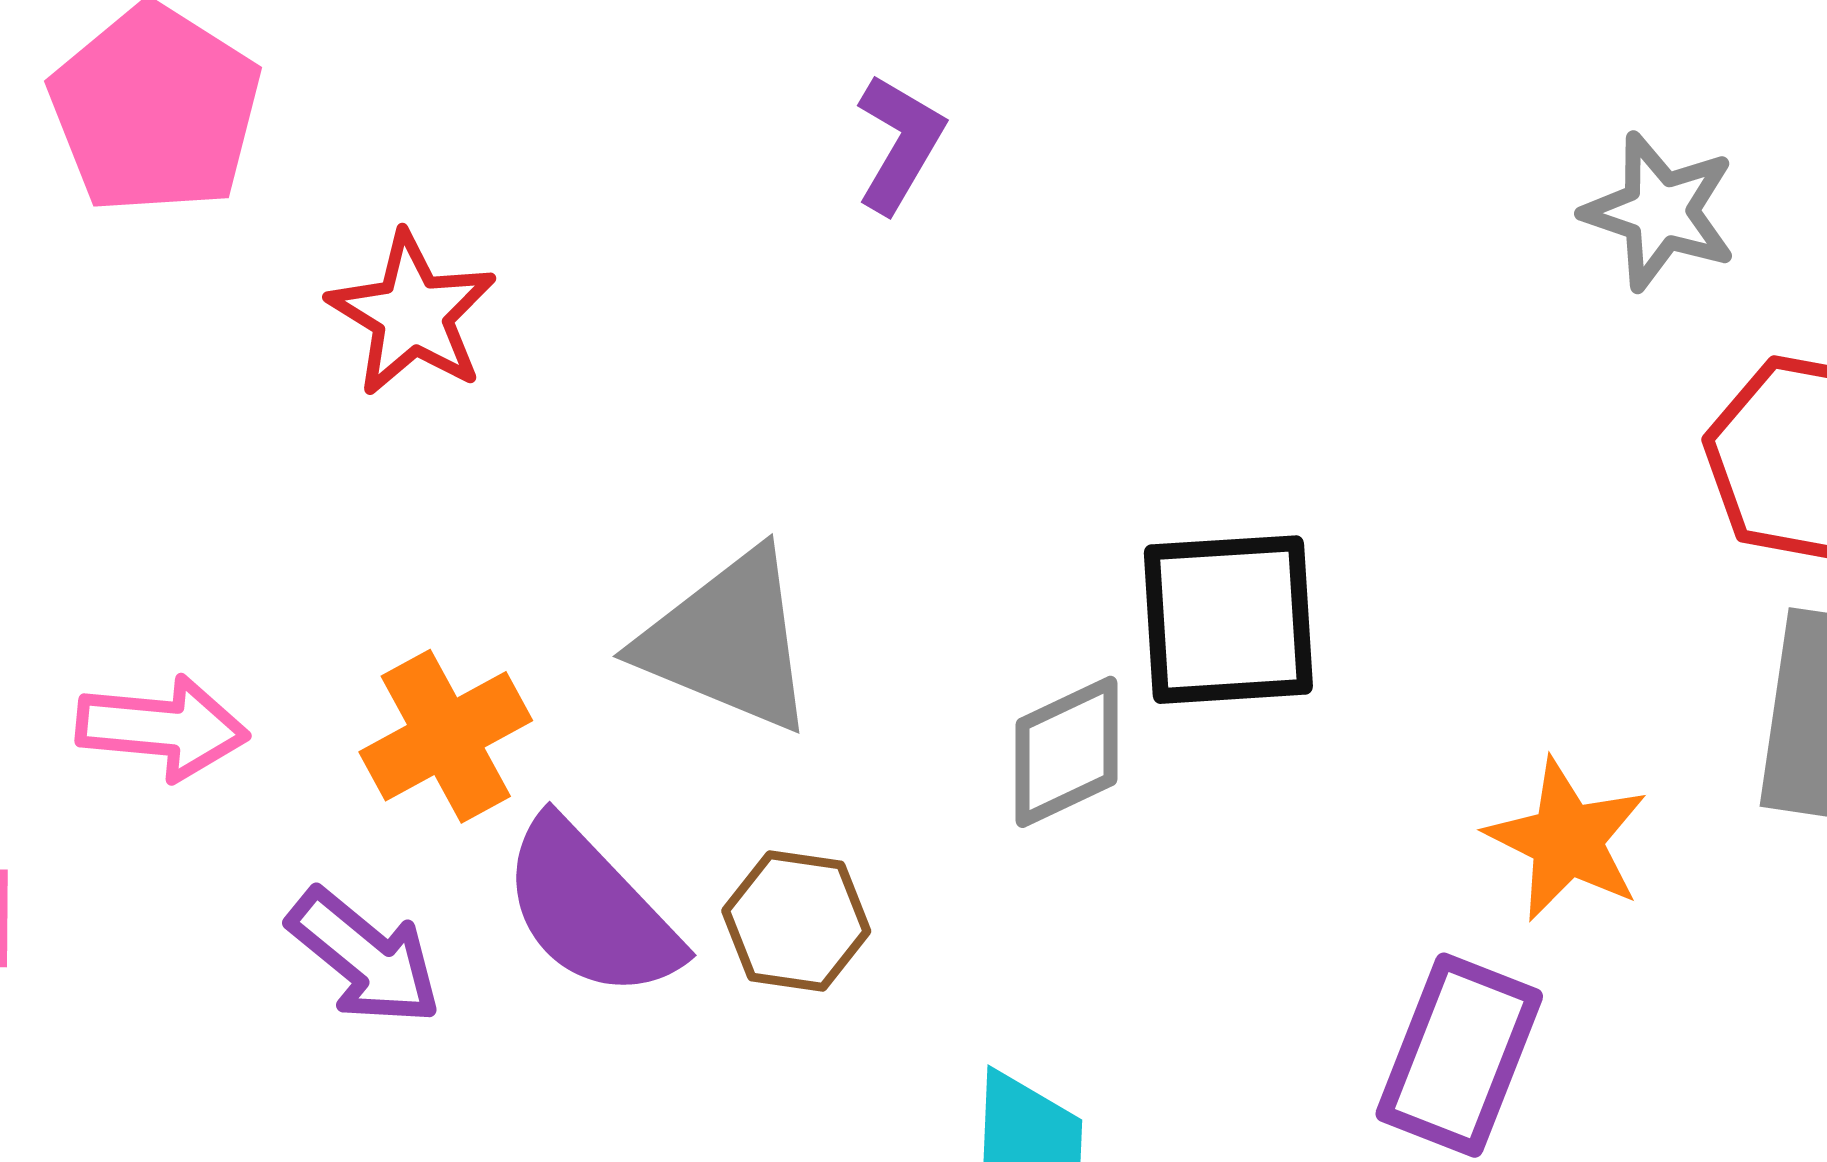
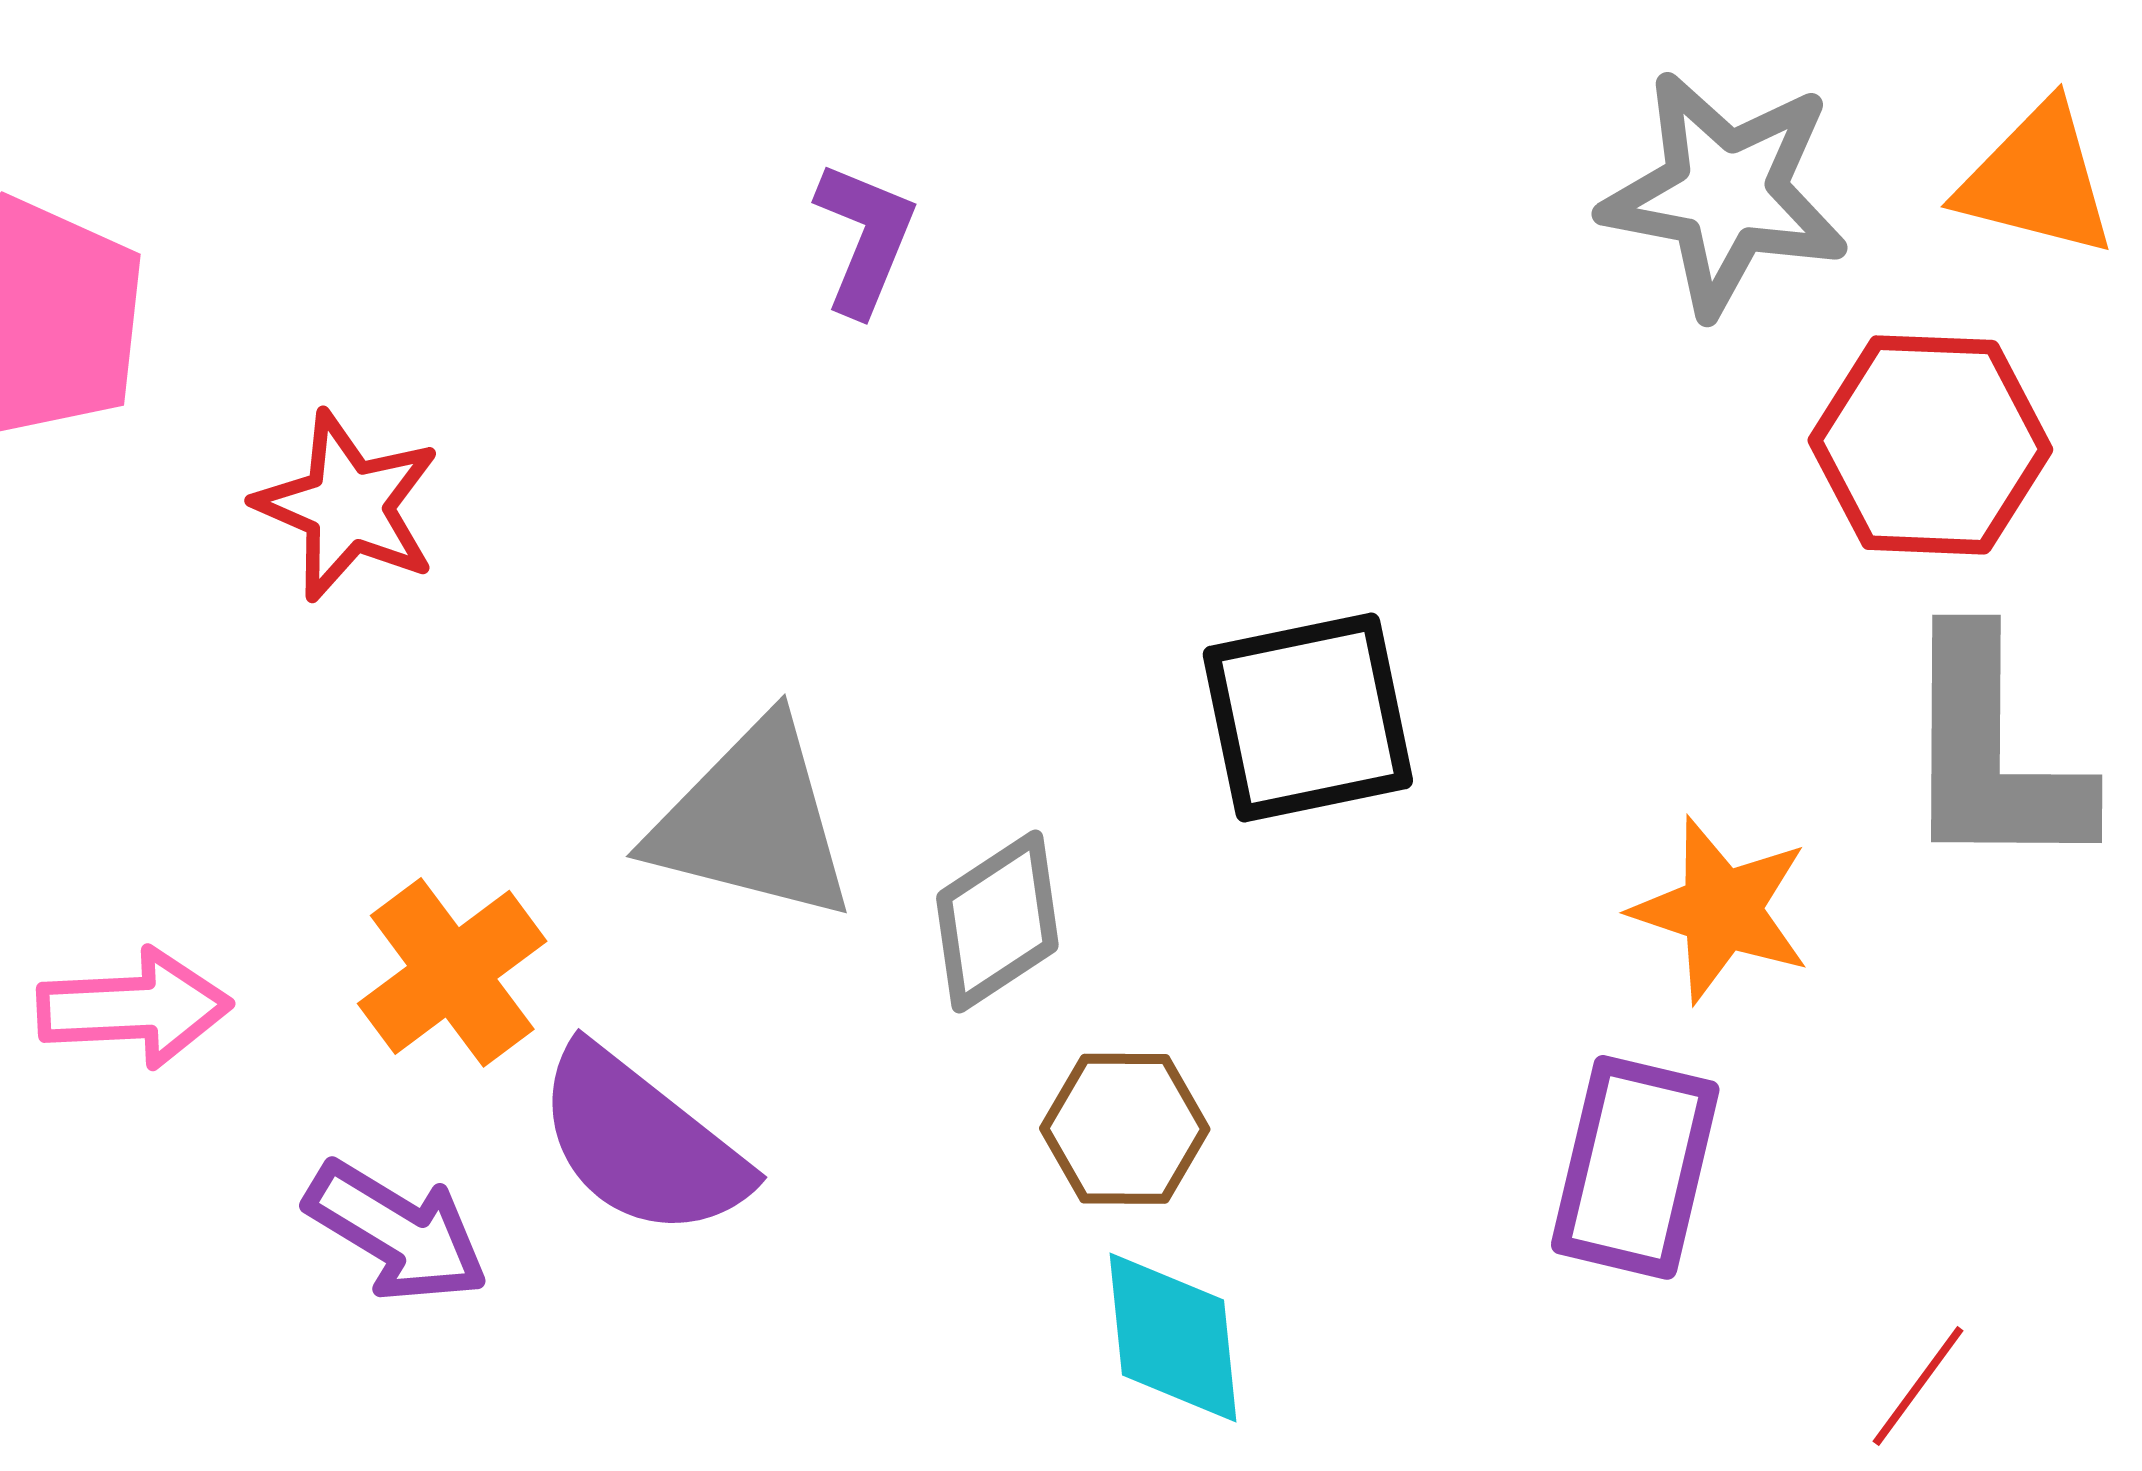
gray star: (1660, 212) -> (1725, 193), size x1.4
gray diamond: (1067, 752) -> (997, 922), moved
brown hexagon: (796, 921) -> (1125, 1129), moved

